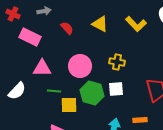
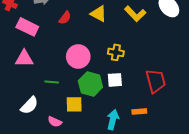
red semicircle: (67, 28) -> (65, 18), turned 80
pink triangle: (42, 68) -> (24, 59), moved
white semicircle: (17, 91) -> (29, 105), moved
yellow square: (69, 105) -> (74, 104), moved

